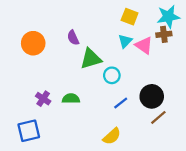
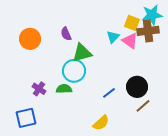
yellow square: (130, 17) -> (132, 23), moved
brown cross: (164, 34) -> (148, 31), size x1.5
cyan circle: (112, 75) -> (74, 71), moved, size x1.5

